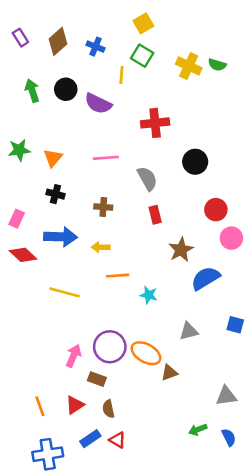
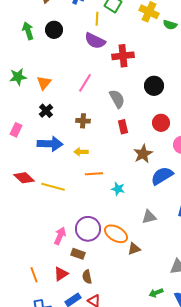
green semicircle: (217, 65) -> (170, 25), moved
purple semicircle: (98, 104) -> (95, 41), moved
pink line: (106, 158) -> (85, 83), turned -54
black cross: (55, 194) -> (46, 111), turned 32
red circle: (216, 210) -> (161, 123), moved
red diamond: (23, 255) -> (24, 178), moved

